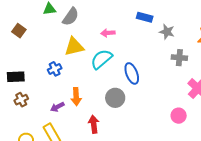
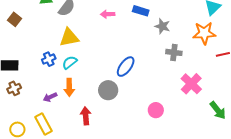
pink arrow: (108, 33) -> (108, 14), moved
cyan semicircle: (101, 59) -> (70, 62), moved, size x0.7
blue ellipse: (132, 73) -> (126, 67), turned 55
pink circle: (179, 116) -> (156, 110), moved

